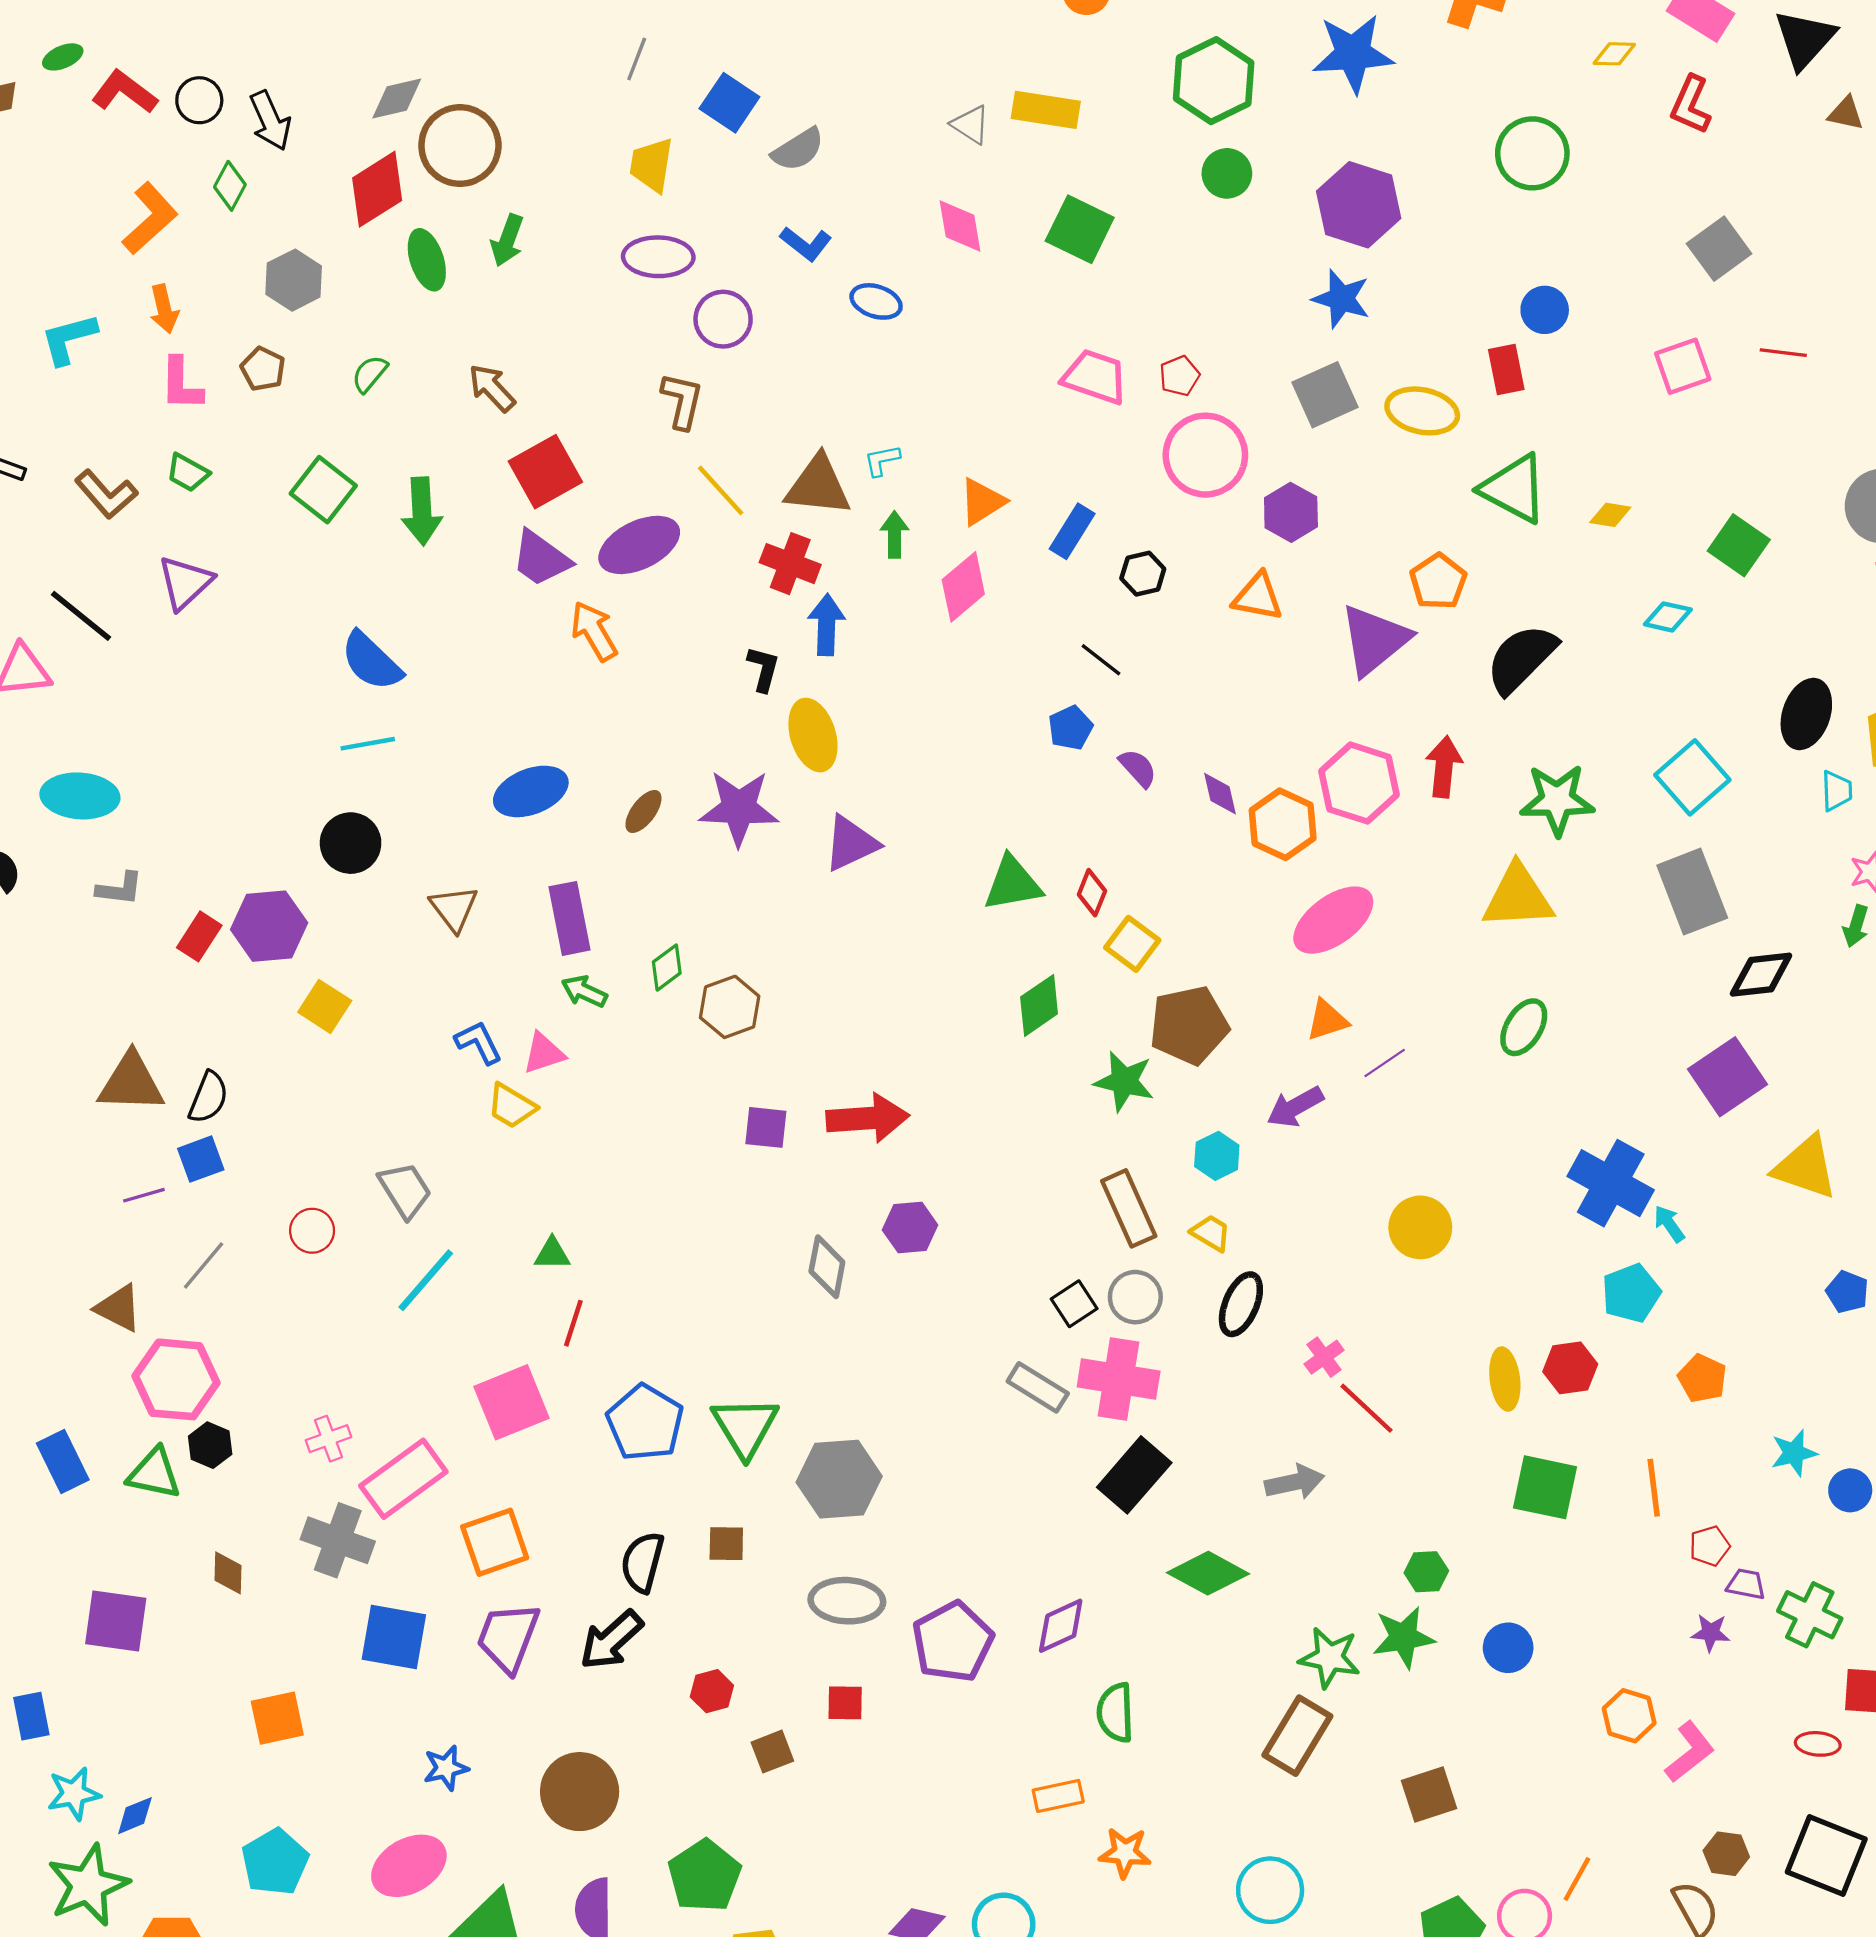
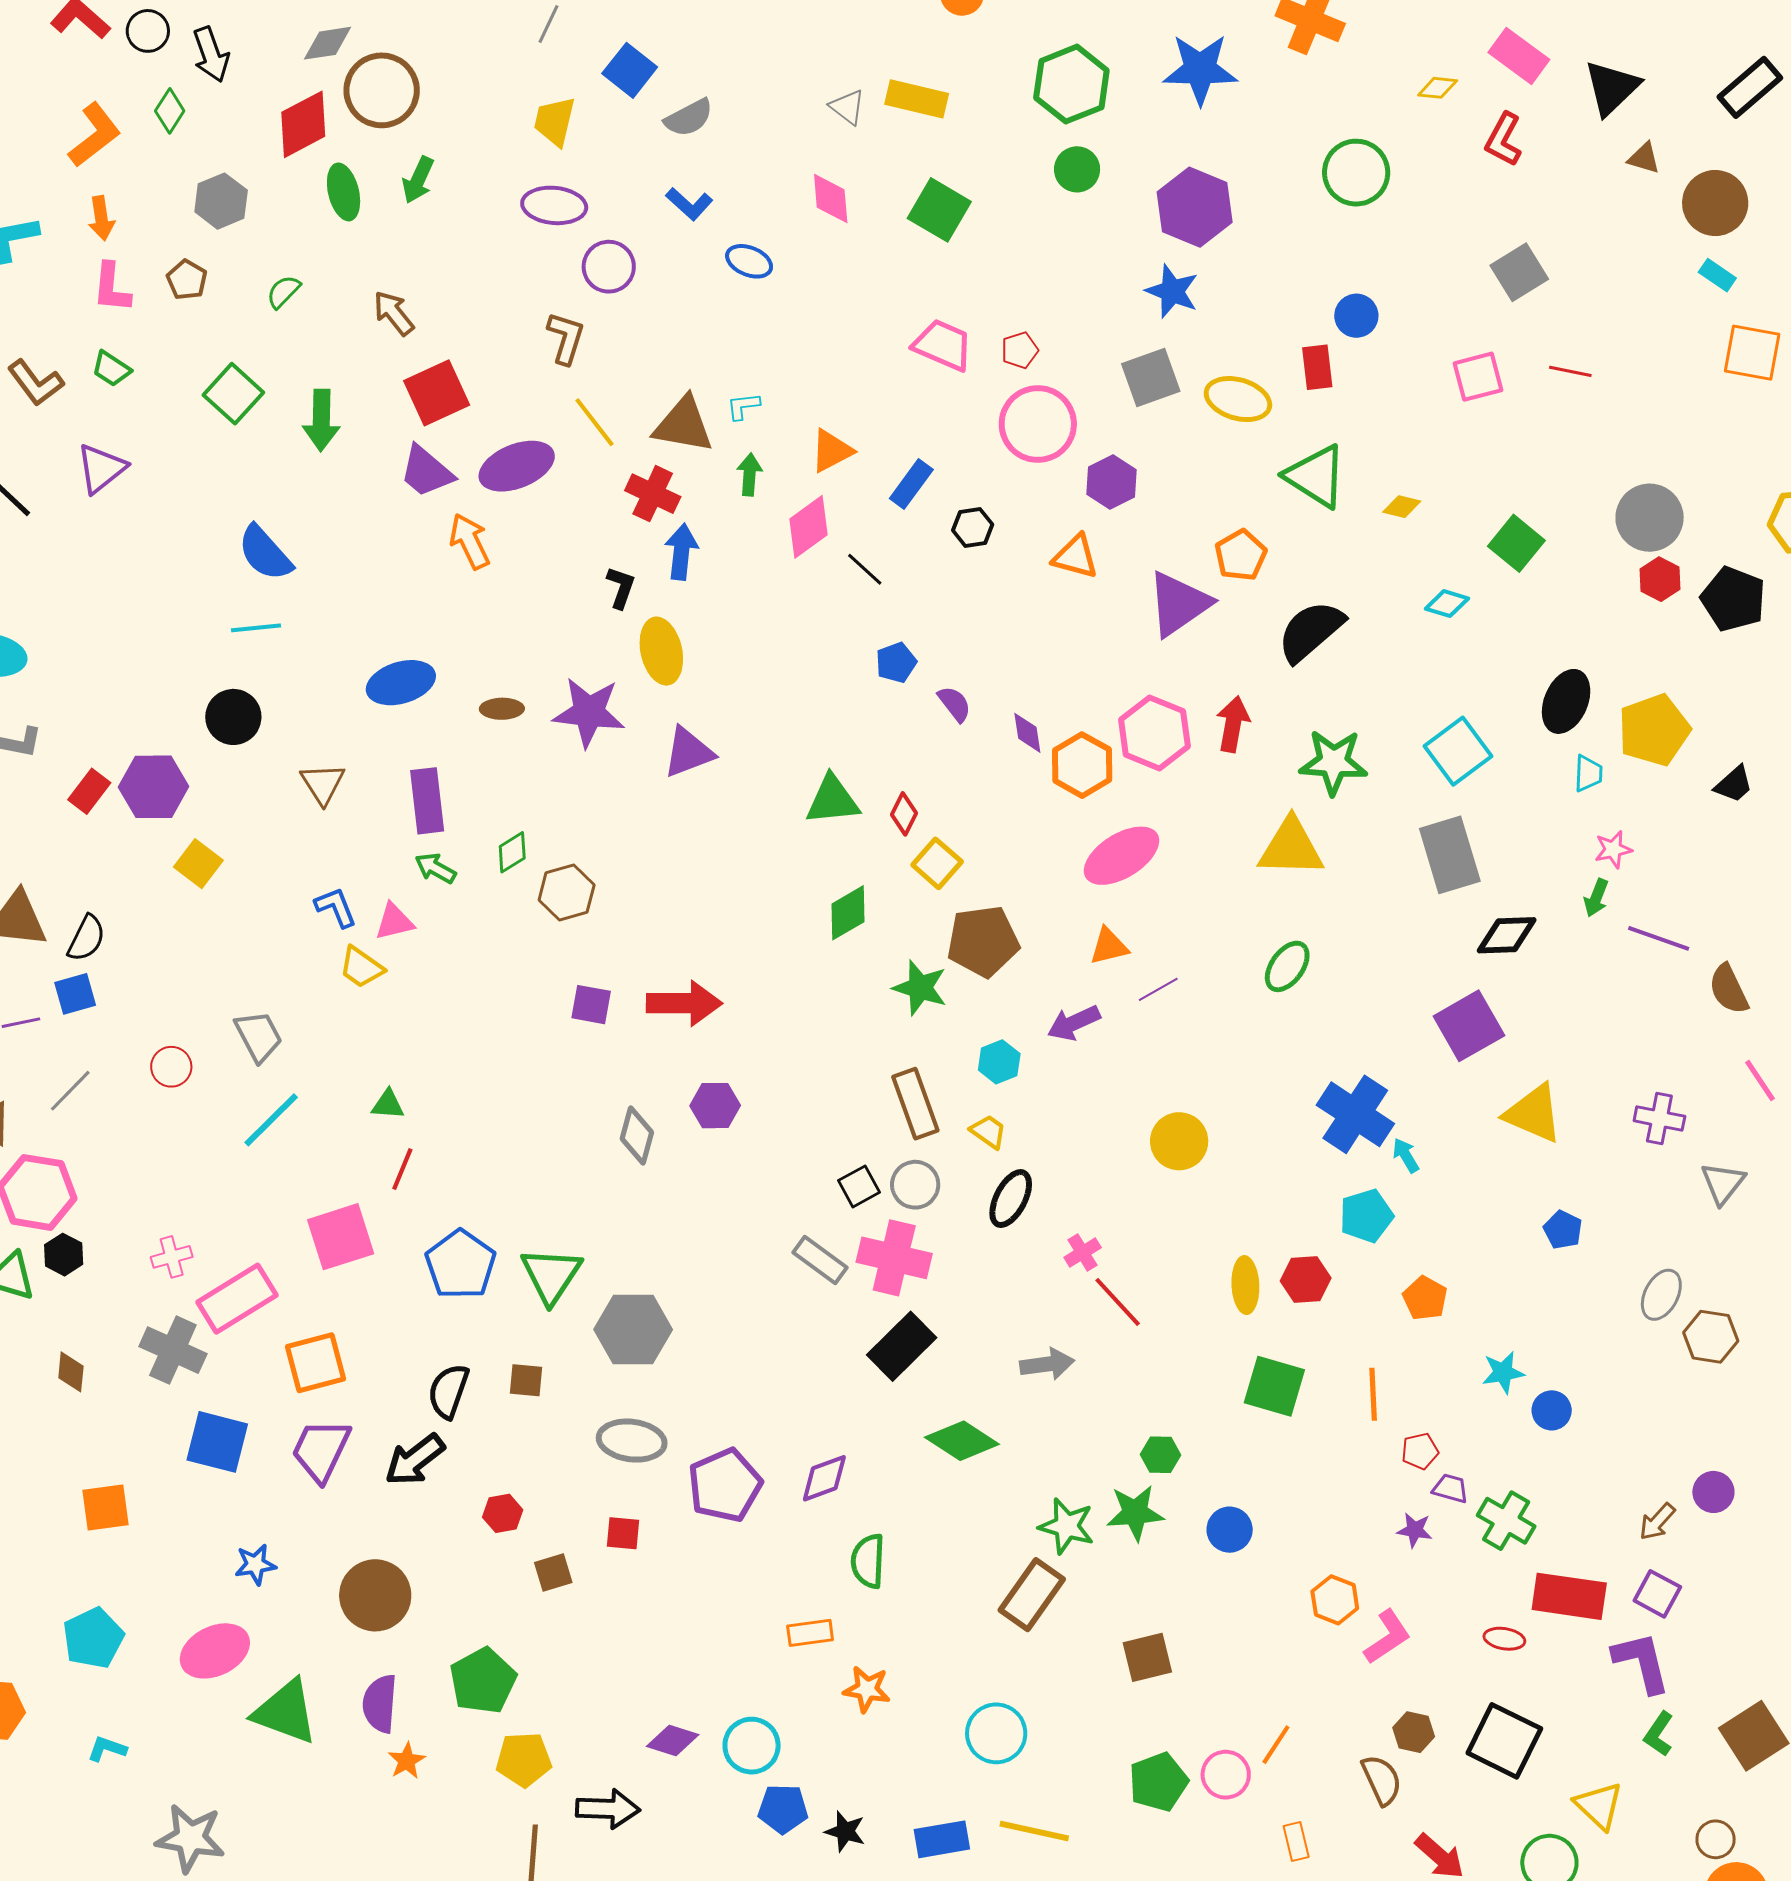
black line: (1101, 660) -> (865, 569), moved
brown ellipse: (643, 811) -> (502, 709), turned 48

